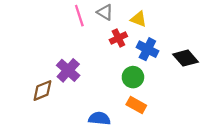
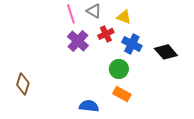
purple cross: (68, 70) -> (78, 41), moved
brown diamond: (42, 90) -> (23, 84), moved, turned -50

